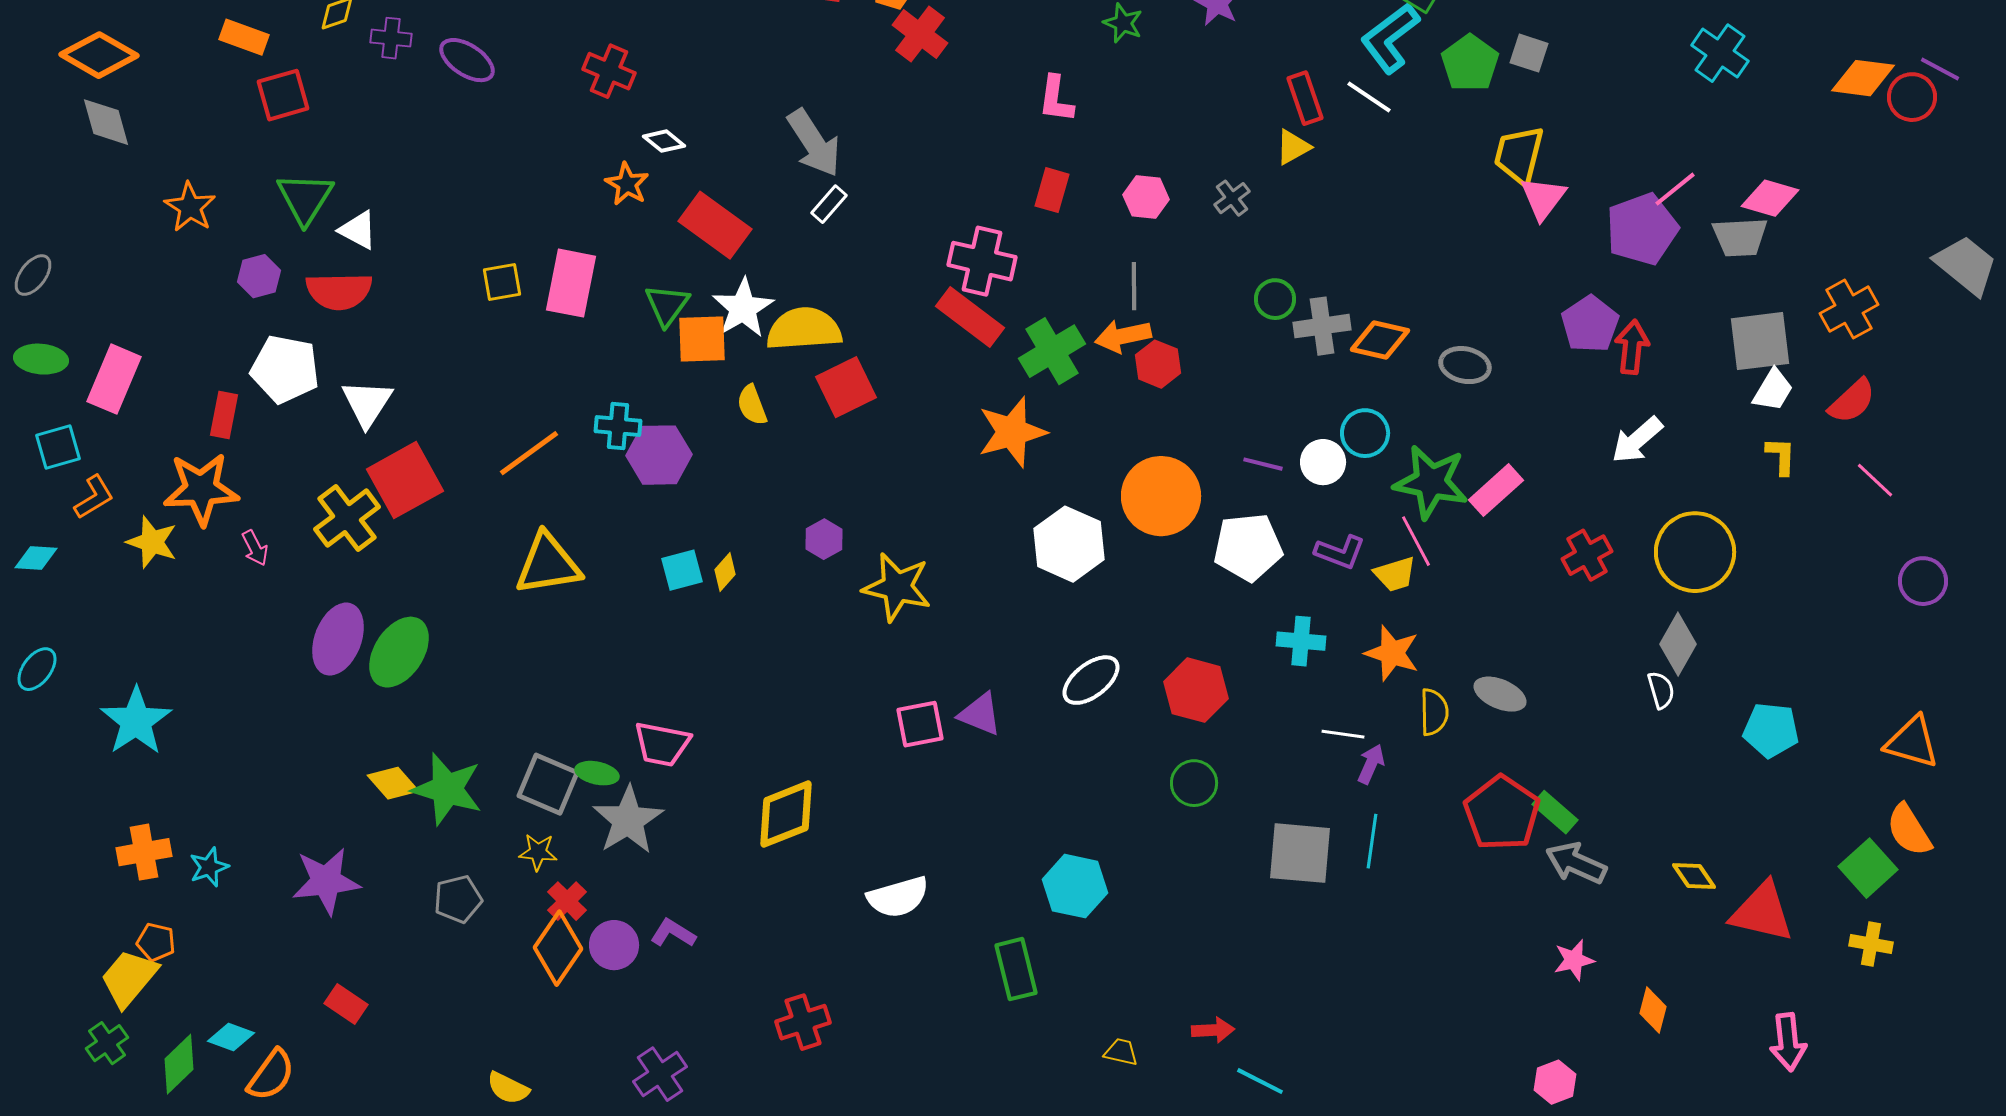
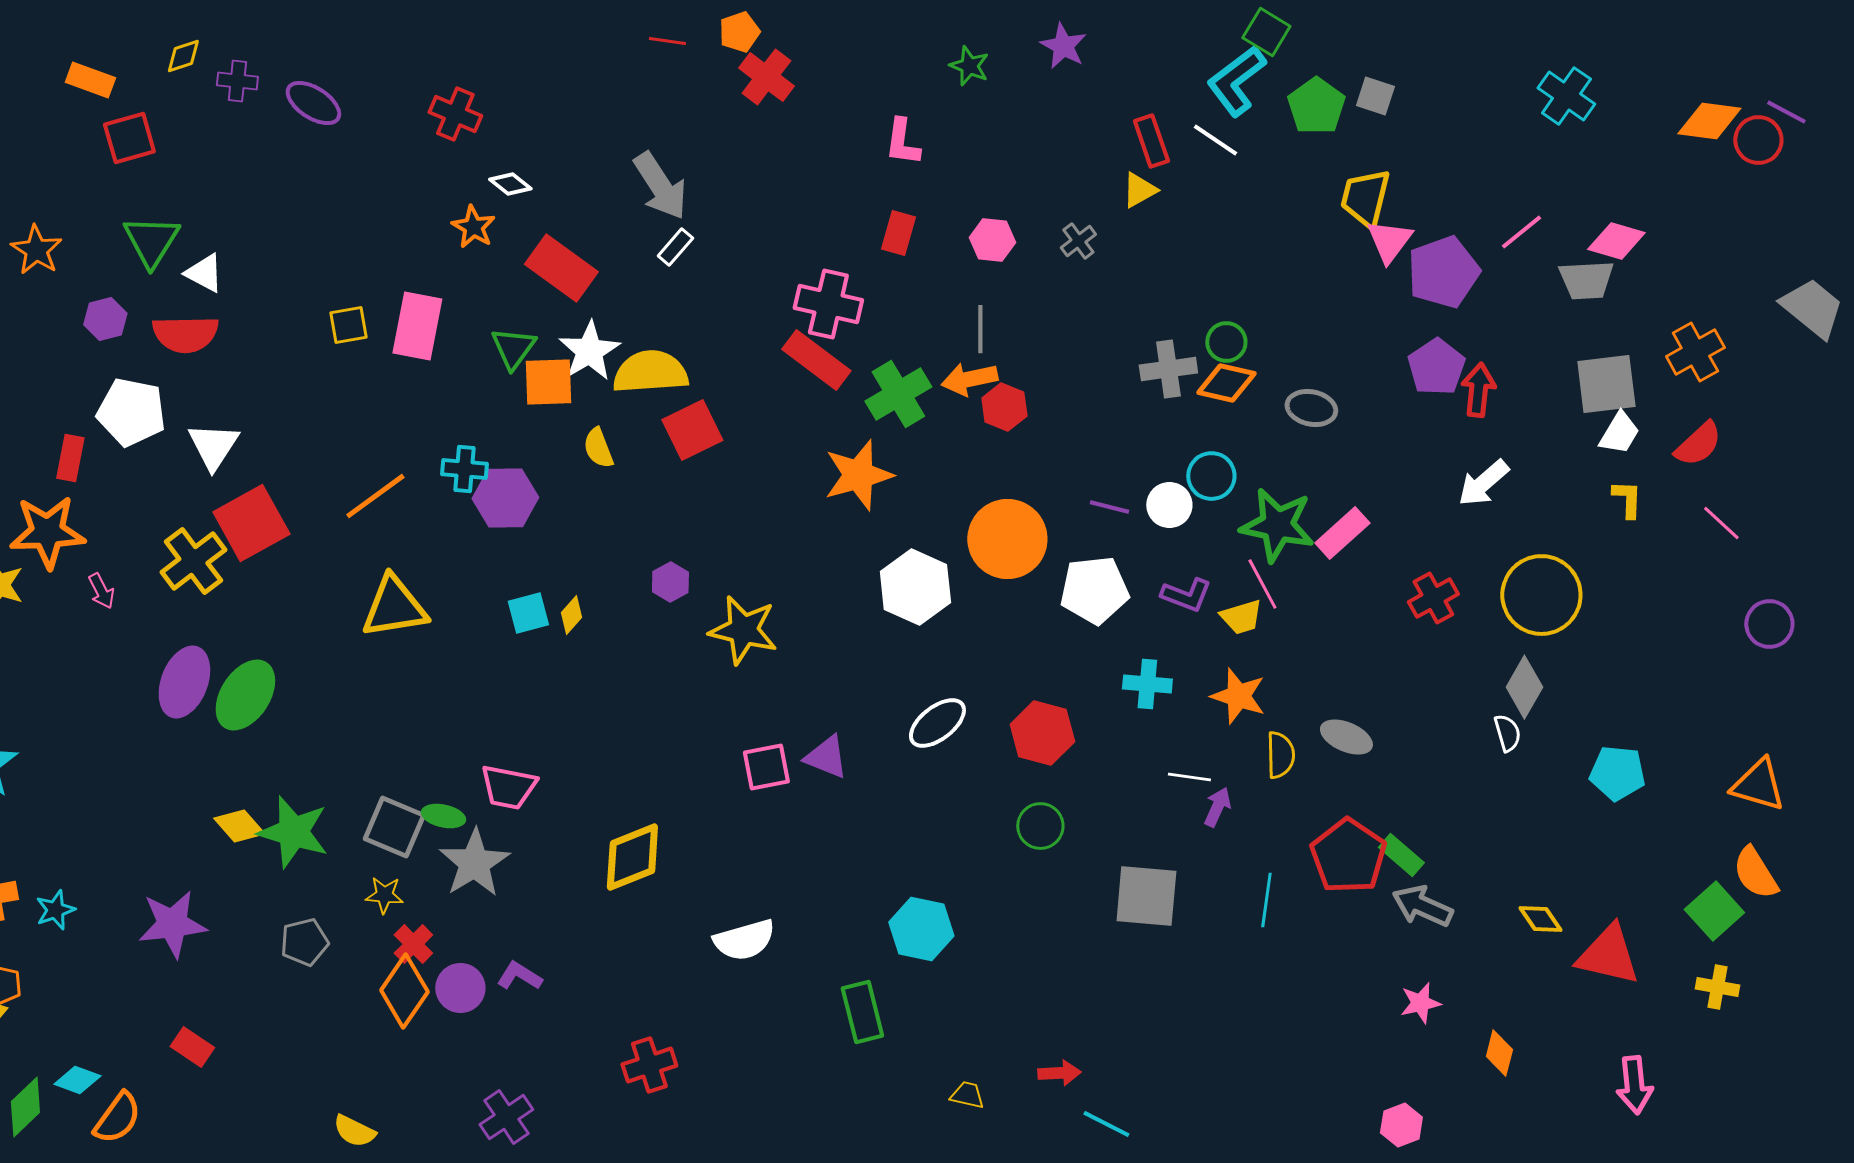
purple pentagon: (1642, 229) -> (1443, 272), moved
green circle: (1275, 299) -> (1226, 342), moved
cyan line: (1372, 841) -> (1266, 900), moved

